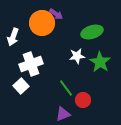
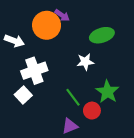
white arrow: (13, 37) -> (14, 41), turned -90
green star: (100, 62) -> (107, 92), moved

